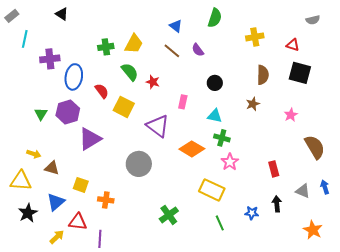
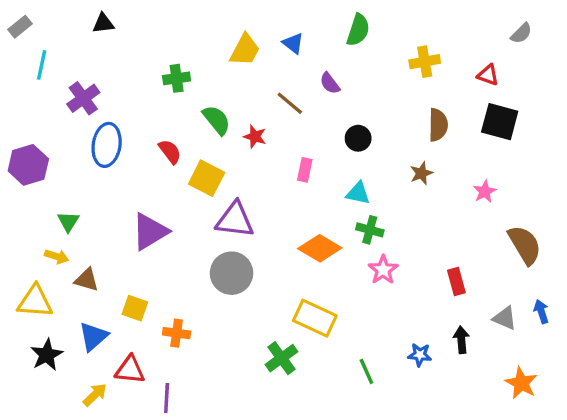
black triangle: (62, 14) -> (103, 23), turned -40
gray semicircle: (313, 20) -> (521, 33), turned -32
yellow trapezoid: (134, 44) -> (245, 50), moved
brown line: (172, 51) -> (290, 103), moved
purple cross: (50, 59) -> (83, 98), turned -30
blue ellipse: (74, 77) -> (107, 145), moved
purple hexagon: (68, 112) -> (28, 165), moved
green triangle: (41, 114) -> (68, 222), moved
purple triangle: (158, 126) -> (235, 220), moved, turned -30
yellow rectangle: (212, 190) -> (315, 318), moved

